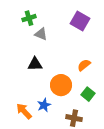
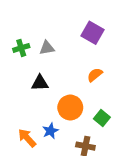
green cross: (29, 18) -> (21, 48), moved
gray triangle: (41, 34) -> (47, 48), turned -32
orange semicircle: (84, 65) -> (95, 75), moved

